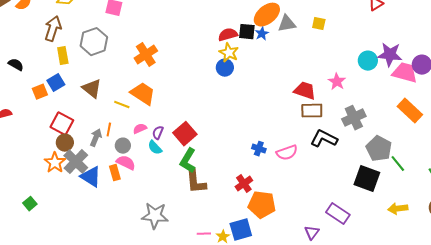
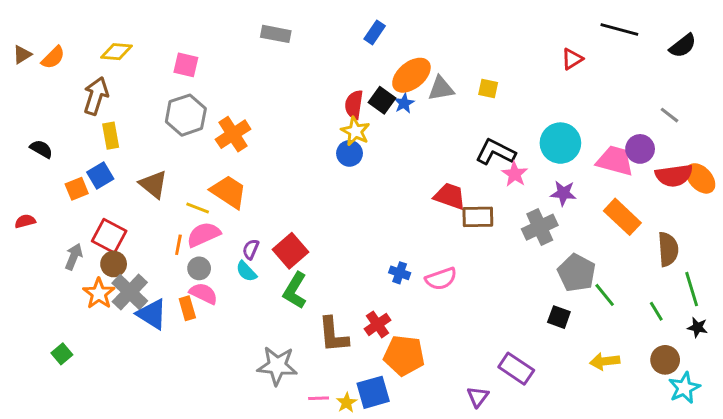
black square: (247, 32) -> (382, 100), turned 30
red semicircle: (228, 35) -> (354, 105), turned -66
gray hexagon: (94, 42) -> (186, 115), moved
purple star: (390, 55) -> (563, 193), moved, size x0.7
cyan circle: (368, 61) -> (560, 143), size x1.4
red trapezoid: (305, 91) -> (450, 196), moved
pink semicircle: (140, 129) -> (204, 234), moved, size x1.6
gray arrow: (96, 138) -> (74, 257), moved
black L-shape: (324, 139) -> (496, 152), moved
black square: (367, 179) -> (559, 317), size x0.6
brown L-shape: (196, 182) -> (333, 335), moved
gray star: (155, 216) -> (277, 366), moved

